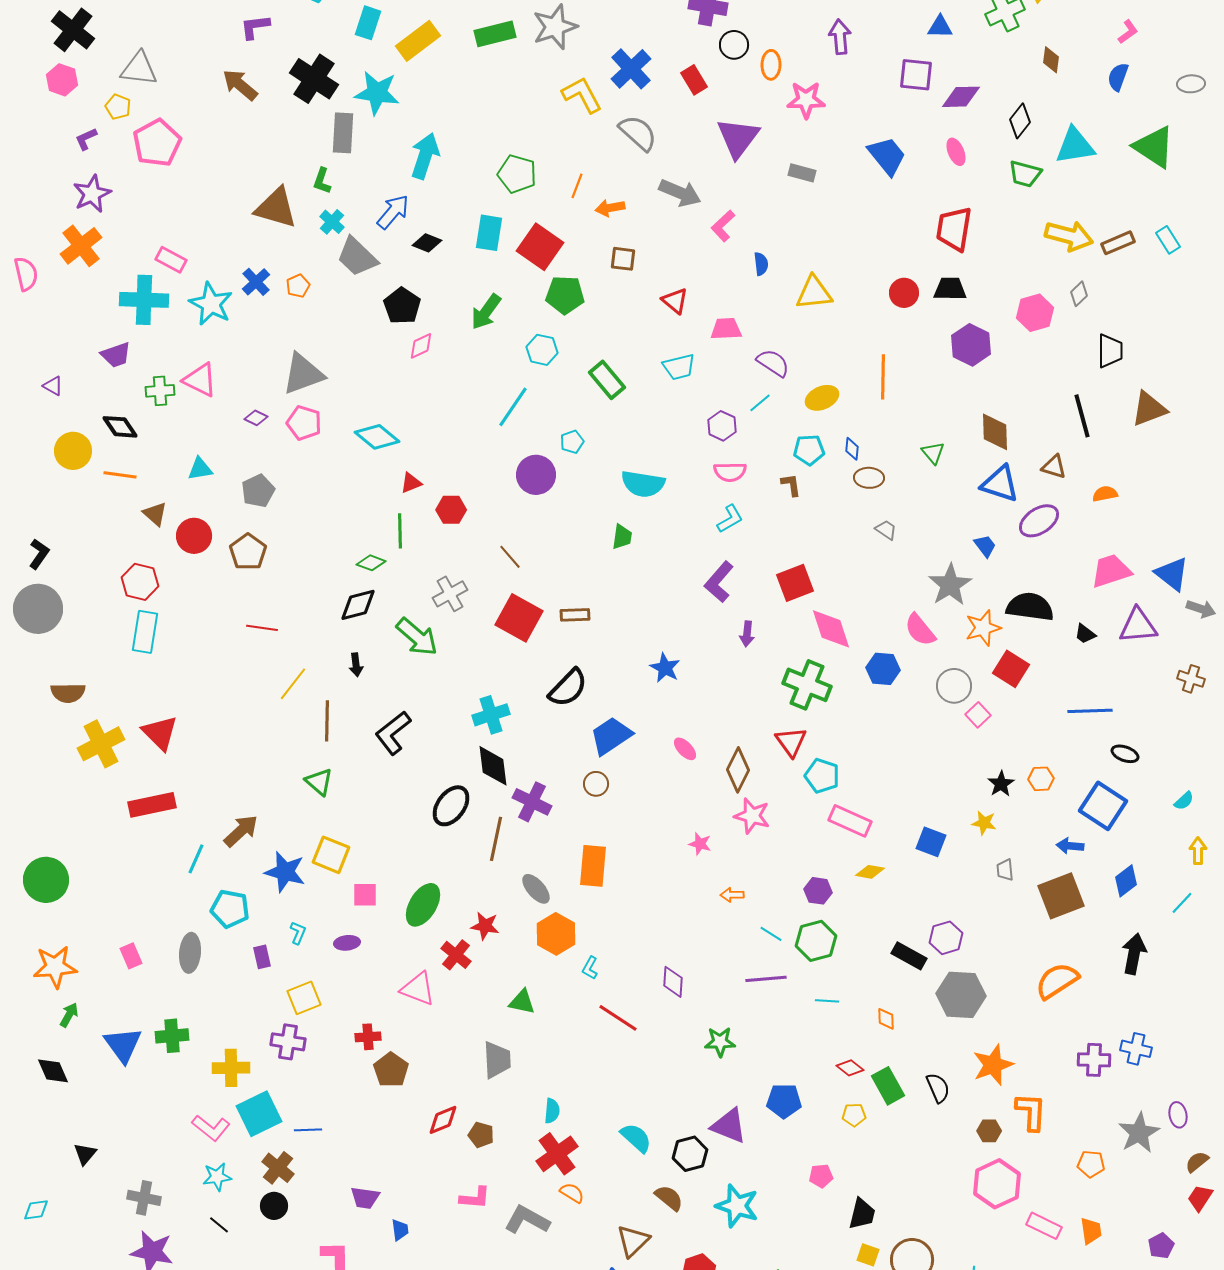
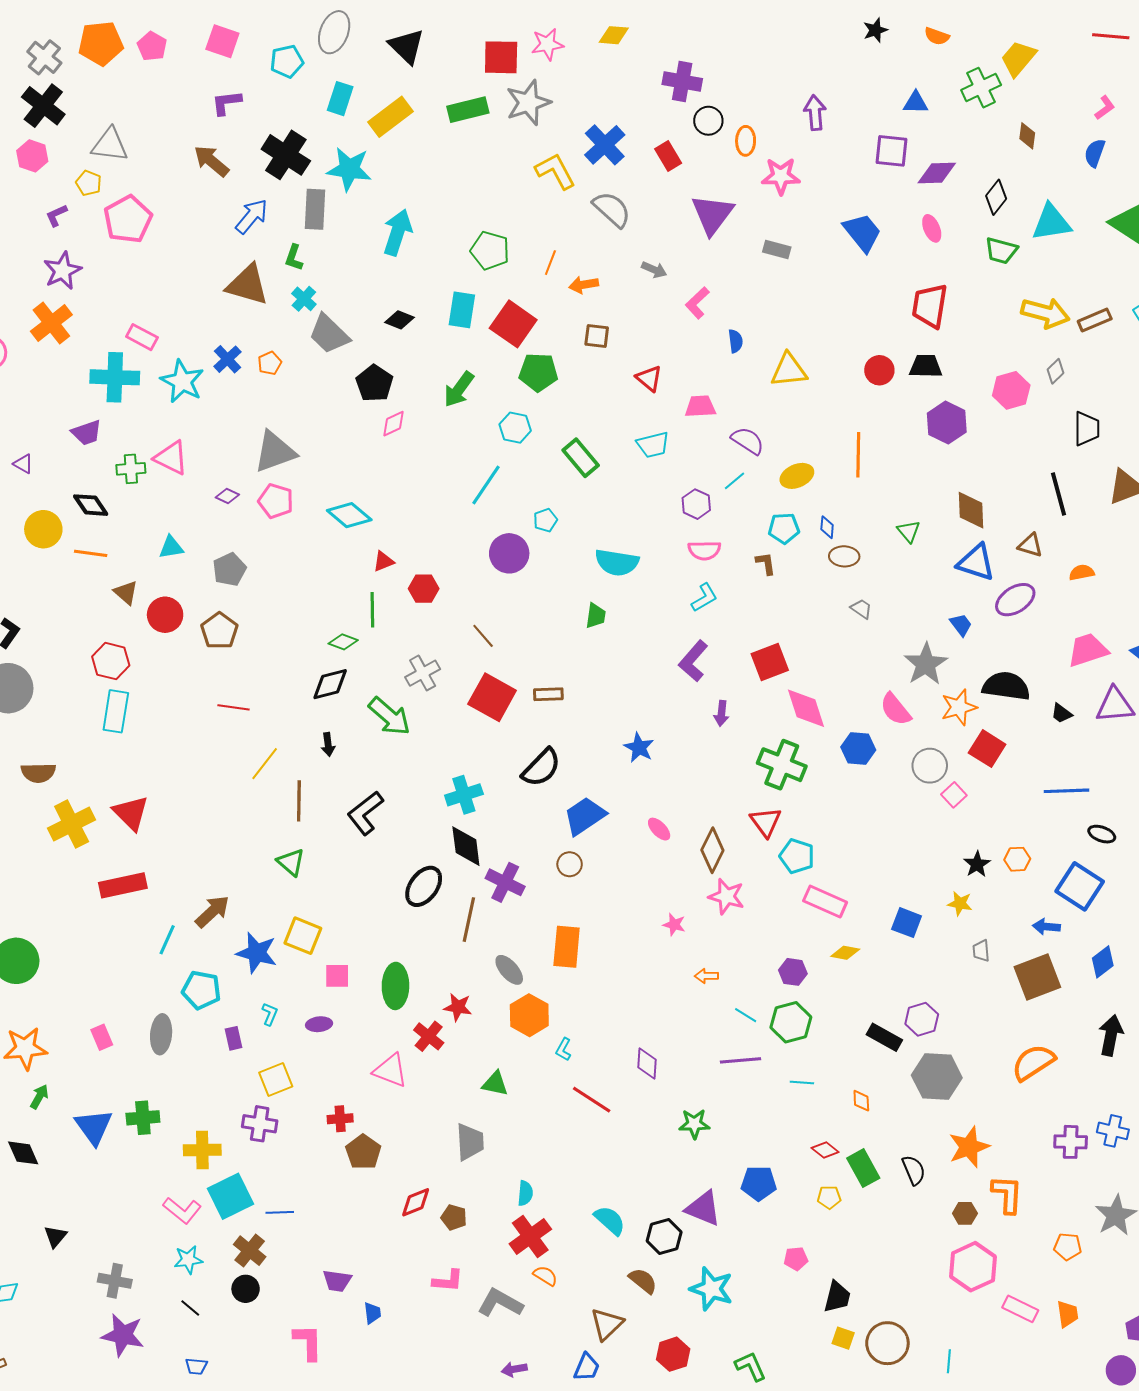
gray arrow: (680, 193) -> (654, 270), size x0.6
blue arrow: (393, 212) -> (252, 216), moved
green ellipse: (423, 905) -> (395, 986), turned -30

